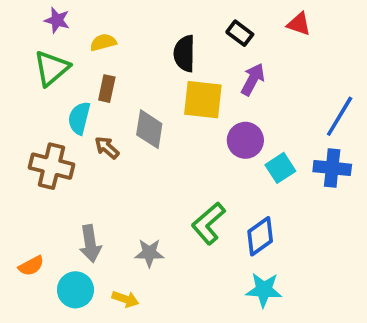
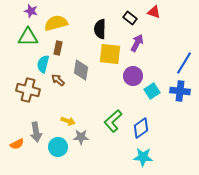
red triangle: (299, 24) -> (154, 12), moved
yellow semicircle: (103, 42) -> (56, 23), size x1.6
green triangle: (51, 68) -> (28, 37), turned 40
gray arrow: (90, 244) -> (36, 132), moved
cyan circle: (75, 290) -> (58, 147), moved
yellow arrow: (125, 299) -> (68, 121), moved

